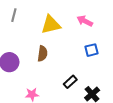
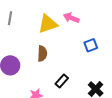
pink arrow: (85, 21) -> (71, 18), moved
black rectangle: (70, 82) -> (62, 81), moved

